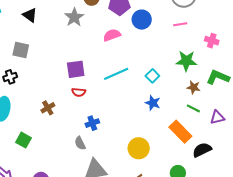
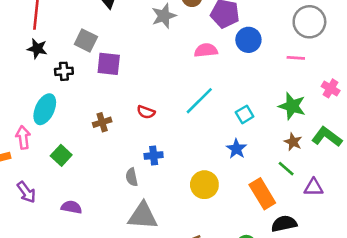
purple square: (76, 69) -> (109, 64), moved
cyan line: (116, 74) -> (199, 101), turned -35
yellow circle: (139, 148) -> (204, 185), moved

